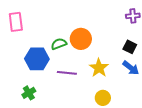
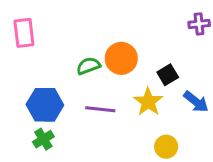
black square: (130, 47) -> (168, 75), moved, turned 32
blue hexagon: (37, 59) -> (45, 105), moved
yellow circle: (103, 98) -> (166, 147), moved

